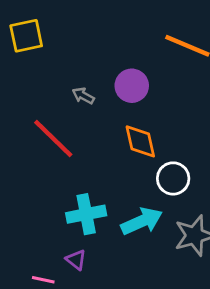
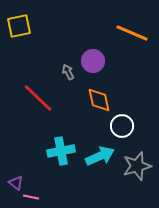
gray arrow: (83, 96) -> (68, 72), moved, turned 35
purple triangle: (76, 260) -> (16, 183), moved

